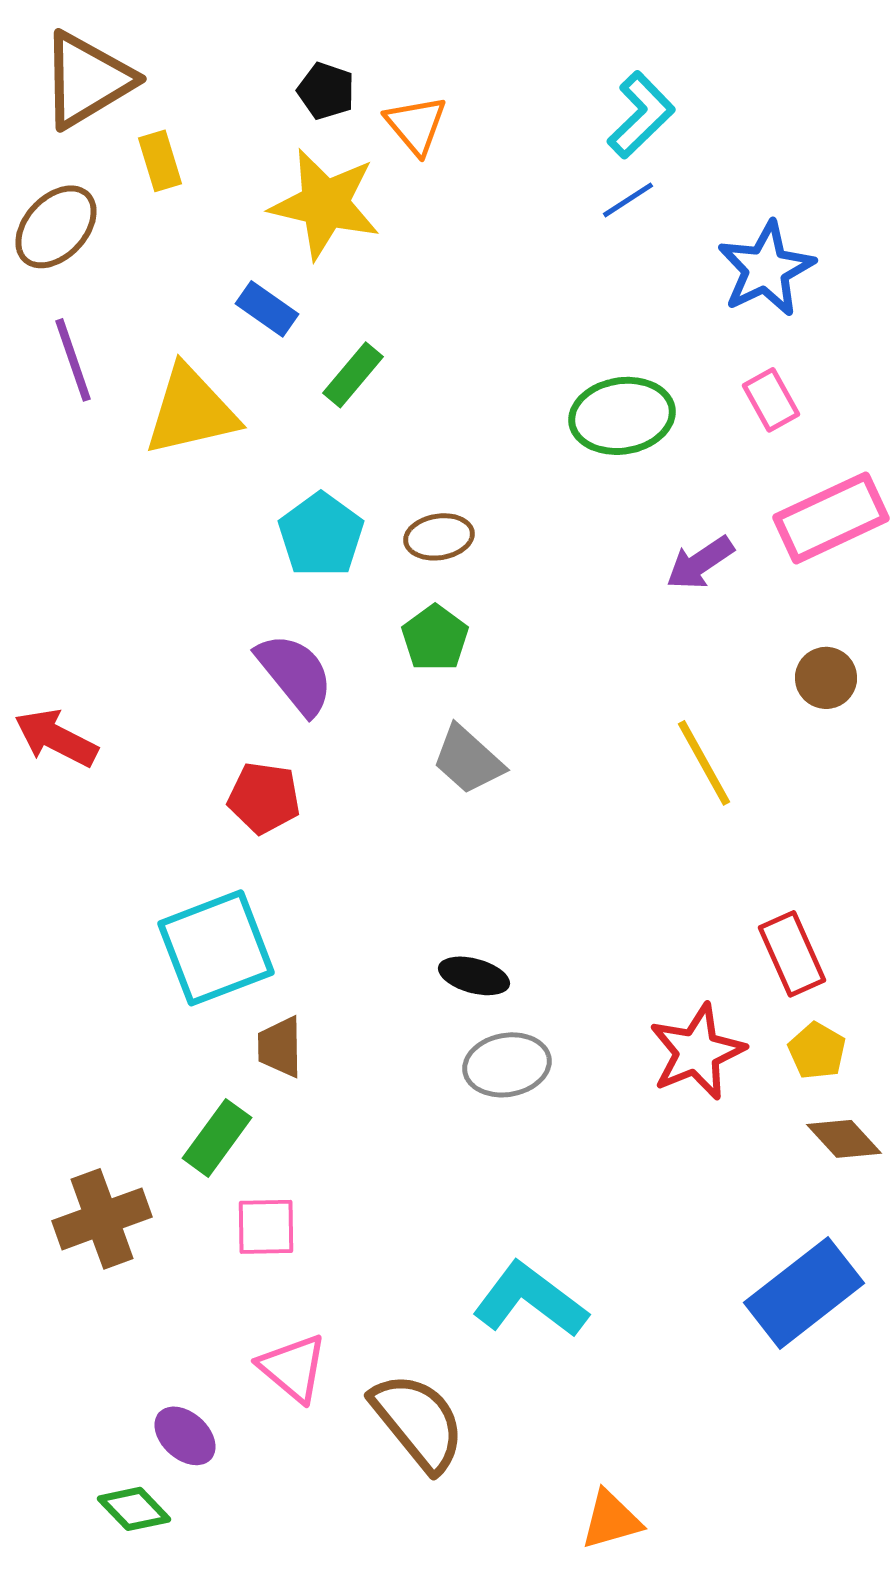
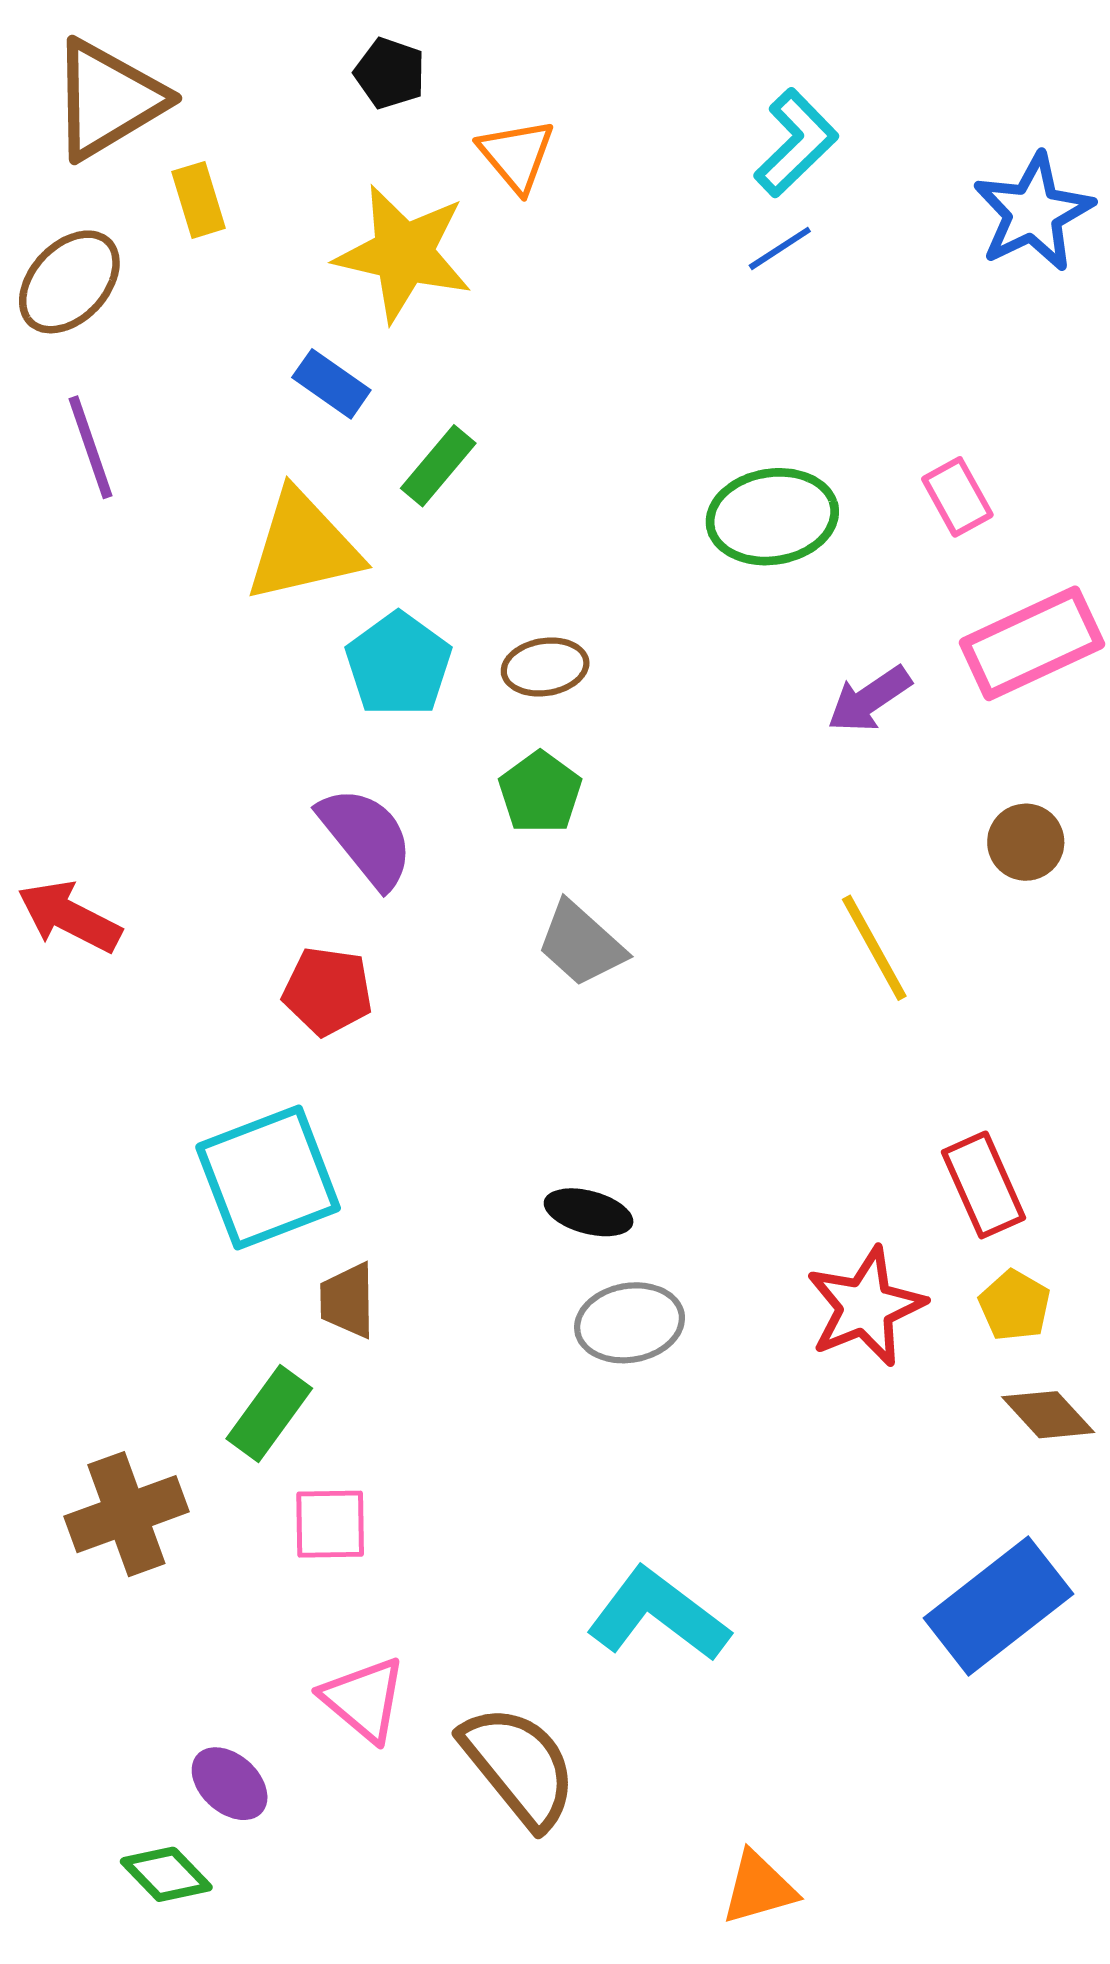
black pentagon: (326, 91) -> (390, 73), moved
blue star: (766, 269) -> (1033, 212), moved
yellow triangle: (191, 411) -> (303, 547), moved

